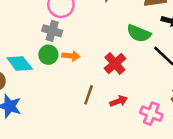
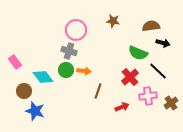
red cross: (115, 63) -> (130, 77), moved
brown line: (89, 95) -> (98, 91), moved
pink cross: (151, 114) -> (148, 96), moved, turned -30

